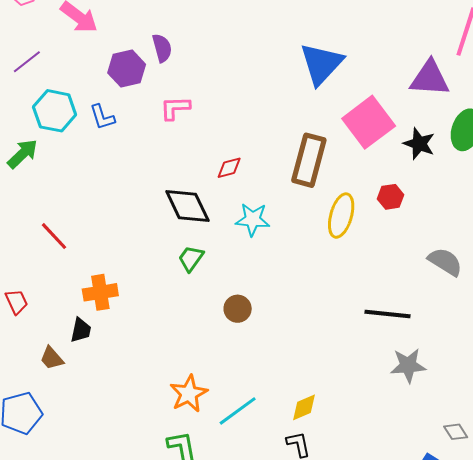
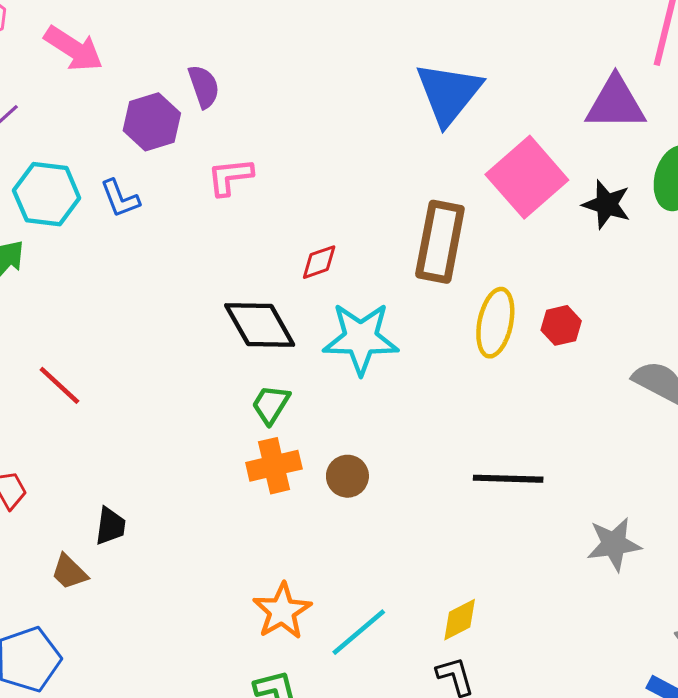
red hexagon: (391, 197) -> (561, 325), moved
cyan star: (253, 220) -> (361, 338), size x1.4
orange cross: (100, 292) -> (274, 466), moved
black line: (388, 314) -> (508, 479), moved

